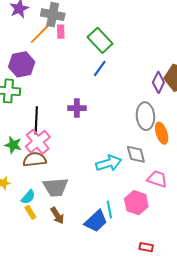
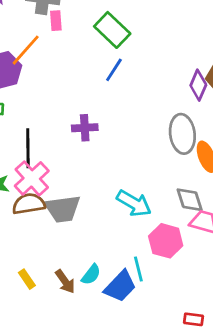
orange line: (40, 33) -> (26, 50), moved
gray diamond: (136, 154) -> (190, 200), moved
cyan arrow: (109, 163) -> (134, 203), turned 50
gray trapezoid: (56, 187) -> (63, 209), moved
cyan semicircle: (28, 197) -> (91, 275), moved
pink hexagon: (136, 203) -> (166, 241), moved

